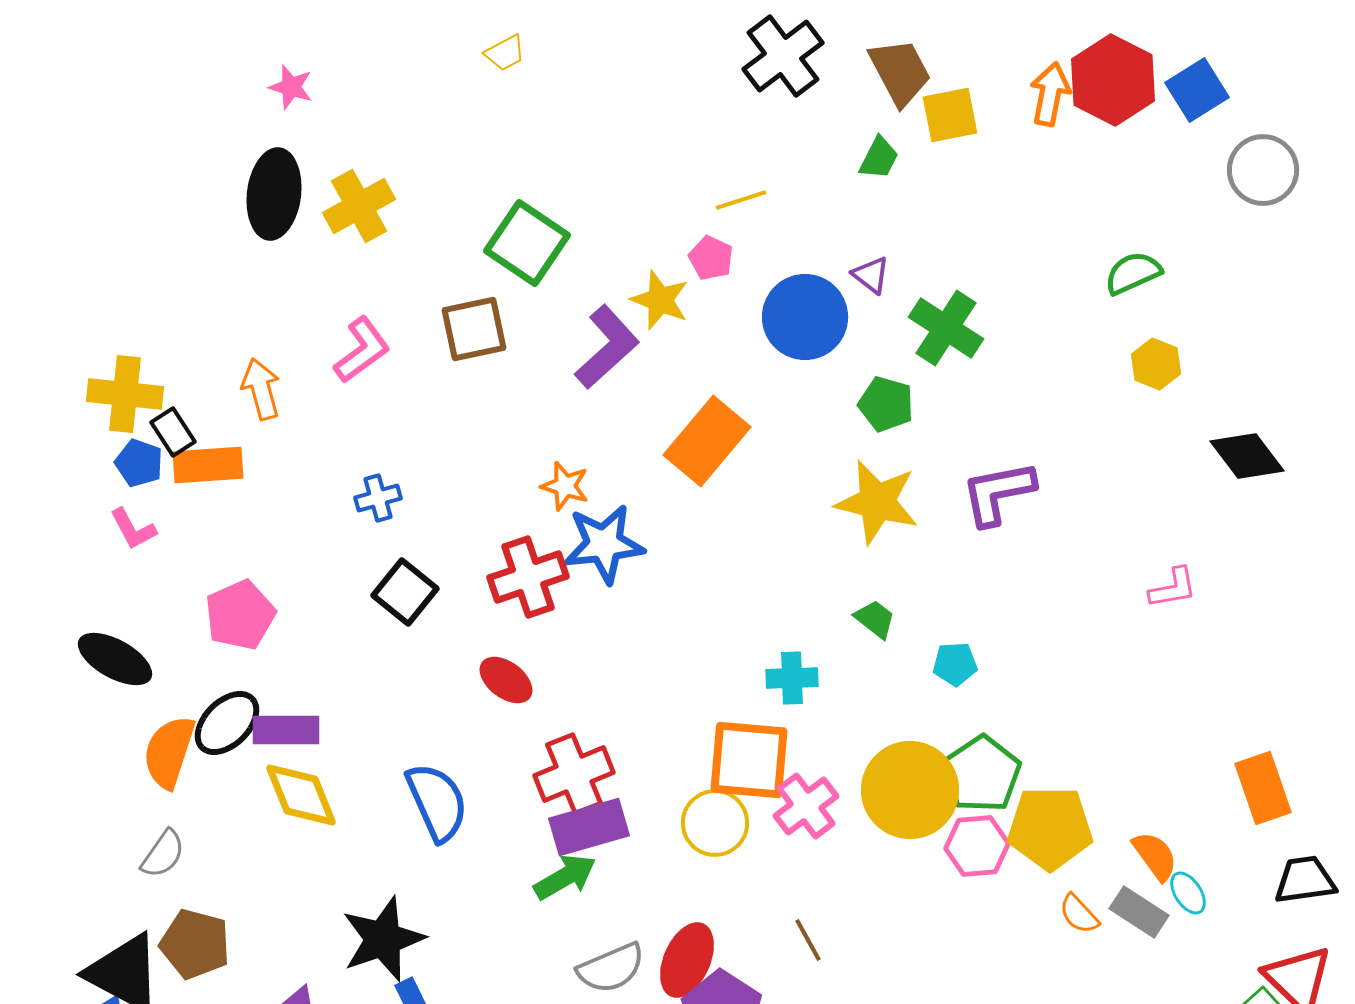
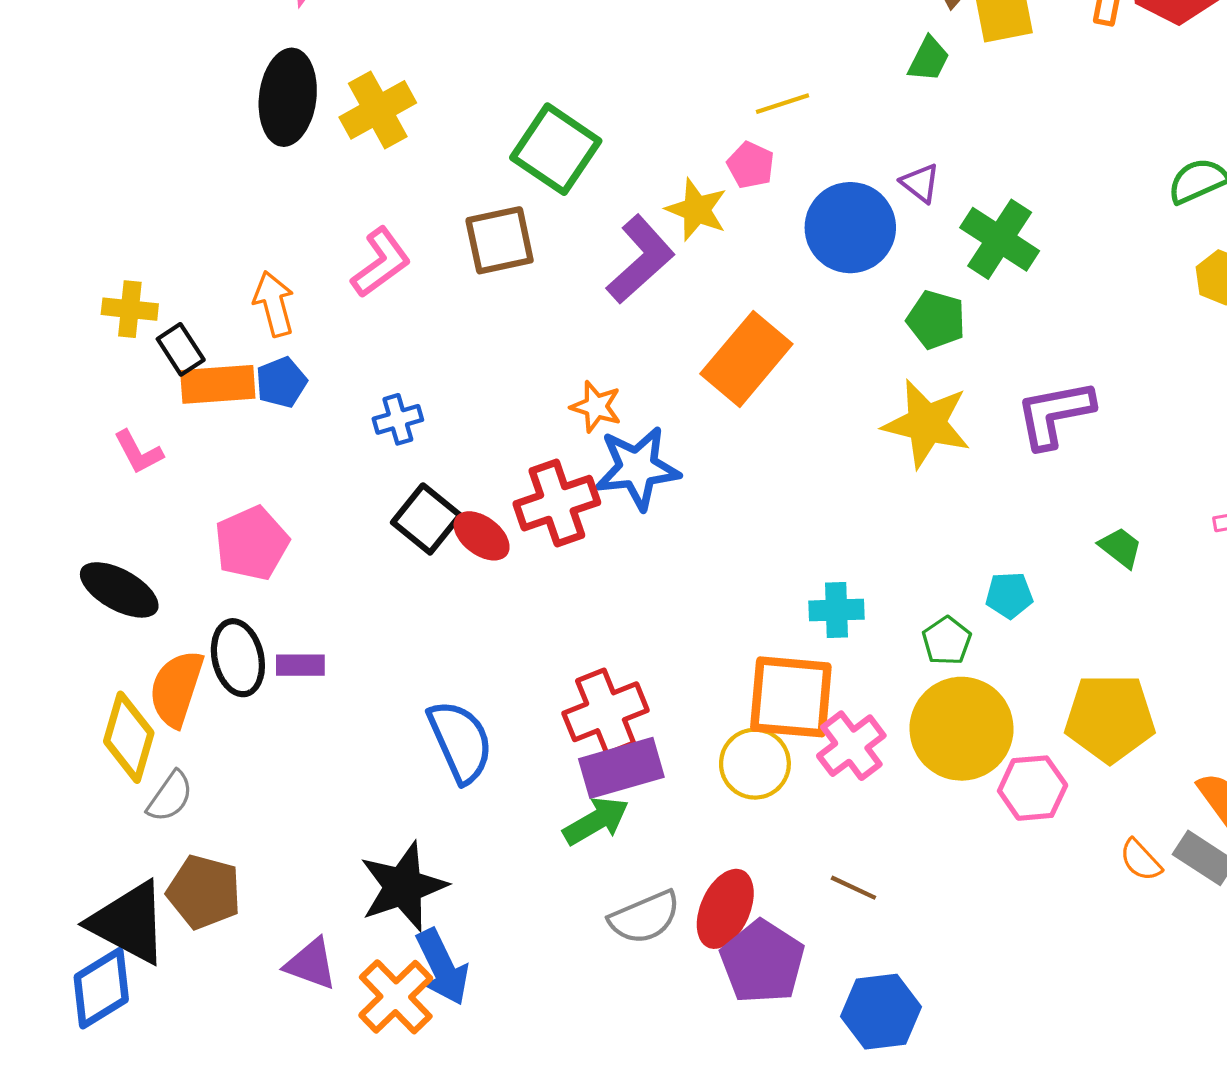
yellow cross: (125, 394) -> (130, 309), size x0.7
blue pentagon: (139, 463) -> (281, 382), moved, turned 30
green trapezoid: (875, 619) -> (1120, 548), moved
red ellipse: (506, 680) -> (482, 536), moved
black ellipse: (227, 723) -> (238, 658), turned -58
purple rectangle: (286, 730) -> (300, 665), size x0.7
green pentagon: (982, 774) -> (947, 641), moved, size x0.6
yellow diamond: (301, 795) -> (129, 737), moved, turned 38
yellow pentagon: (1050, 828) -> (1110, 718), moved
brown line: (808, 940) -> (853, 888), turned -36

